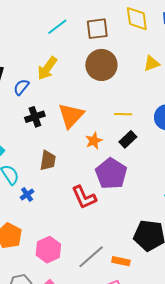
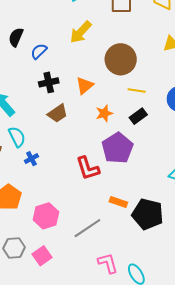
brown circle: (101, 65) -> (121, 59), moved
yellow arrow: (47, 68) -> (81, 32), moved
orange triangle: (71, 116) -> (85, 86), size x0.7
brown trapezoid: (48, 160) -> (58, 113), moved, turned 40
orange rectangle: (121, 261) -> (118, 202), moved

